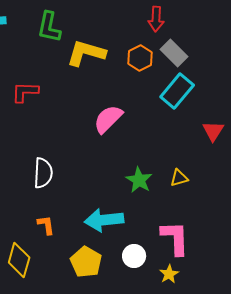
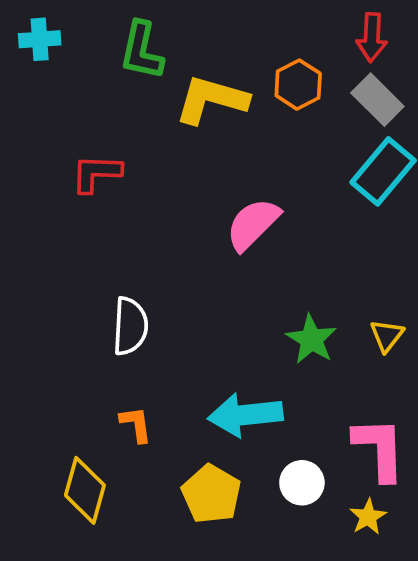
red arrow: (156, 19) -> (372, 37), moved
orange hexagon: (140, 58) -> (298, 85), moved
yellow triangle: (179, 178) -> (387, 336), turned -36

